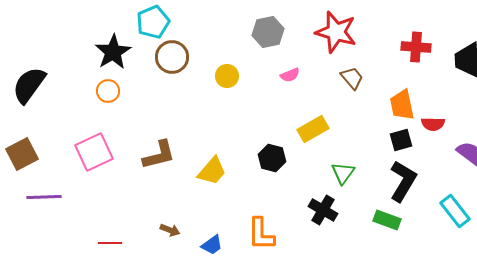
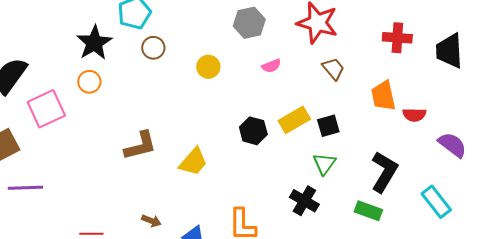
brown circle: (172, 57) -> (153, 48), size x0.7
black square: (401, 140) -> (328, 126), moved
pink square: (94, 152) -> (46, 109), moved
black hexagon: (272, 158) -> (253, 131), moved

